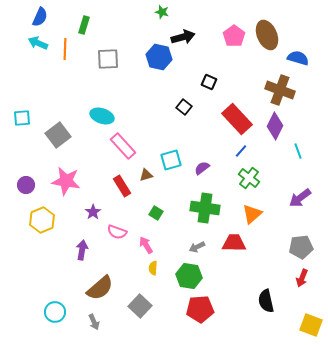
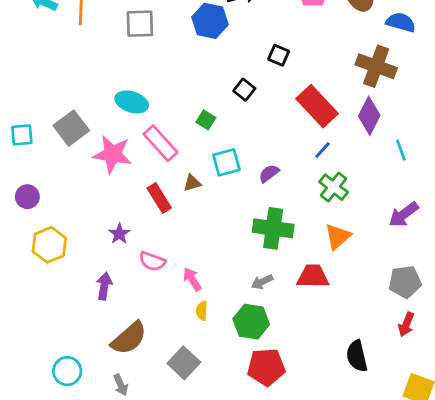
cyan square: (22, 118) -> (22, 135), moved
pink star: (66, 181) -> (112, 154), moved
green square: (156, 213) -> (206, 120), moved

